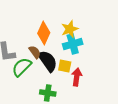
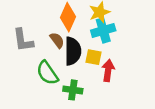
black semicircle: (48, 61) -> (73, 51), turned 35
green semicircle: (22, 67) -> (47, 73), moved, turned -80

